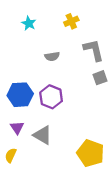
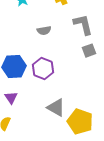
gray triangle: (43, 135) -> (56, 108), moved

